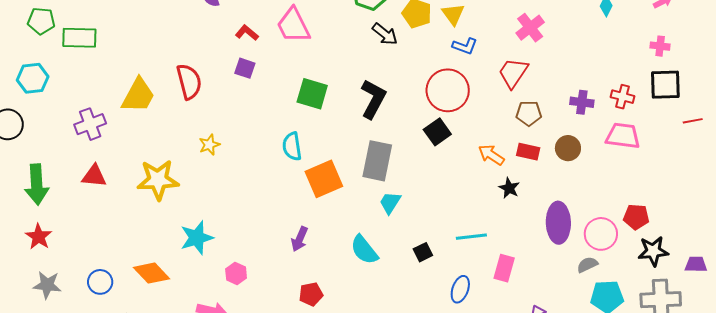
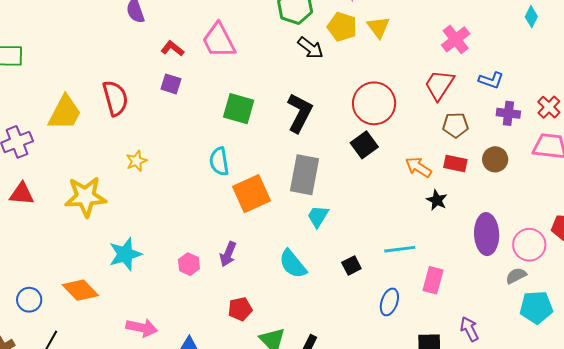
blue L-shape: (465, 46) -> (491, 80), moved
red cross: (623, 97) -> (549, 107), turned 30
pink hexagon: (236, 273) -> (189, 264), moved

